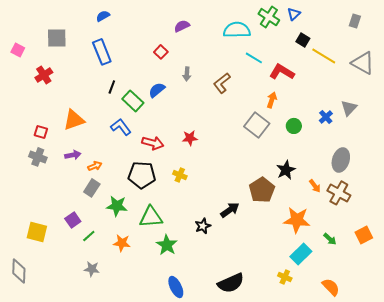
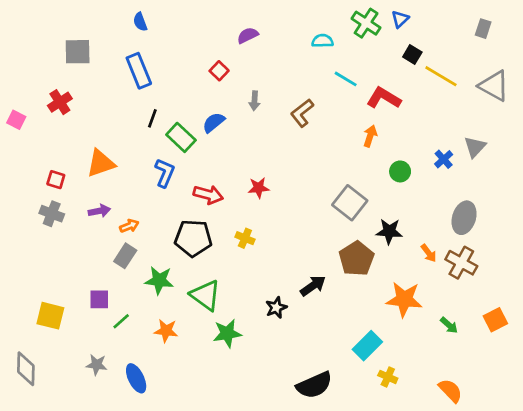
blue semicircle: (103, 16) -> (140, 22), turned -80
cyan semicircle: (237, 30) -> (323, 41), size x0.6
pink square: (18, 50) -> (16, 120), moved
gray square: (257, 125) -> (350, 203), moved
blue L-shape: (121, 127) -> (165, 173), turned 60
black star: (286, 170) -> (389, 231), turned 30
green triangle: (151, 217) -> (205, 295), turned 40
purple square: (73, 220) -> (99, 299), turned 35
green star: (167, 245) -> (227, 333), turned 30
cyan rectangle: (301, 254) -> (367, 346), moved
gray star: (92, 269) -> (97, 365), moved
blue ellipse: (176, 287) -> (136, 378), moved

